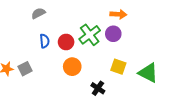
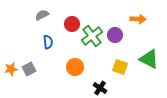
orange arrow: (118, 14) -> (138, 19), moved
red circle: (66, 42) -> (72, 24), moved
green triangle: (148, 73) -> (149, 59), moved

